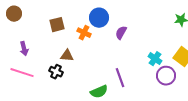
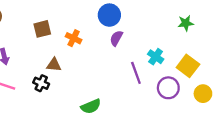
blue circle: (99, 18) -> (109, 15), moved
cyan cross: (155, 59) -> (156, 57), moved
purple line: (120, 78) -> (136, 73), moved

